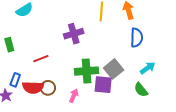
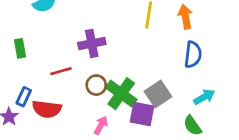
purple cross: (74, 34) -> (92, 43), moved
green cross: (87, 71) -> (121, 94), turned 35
brown circle: (48, 88) -> (96, 85), moved

